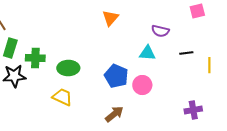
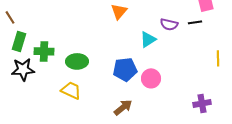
cyan triangle: (147, 53) -> (148, 39), moved, turned -36
black line: (186, 53) -> (195, 22), moved
blue pentagon: (116, 76) -> (125, 69), turned -30

